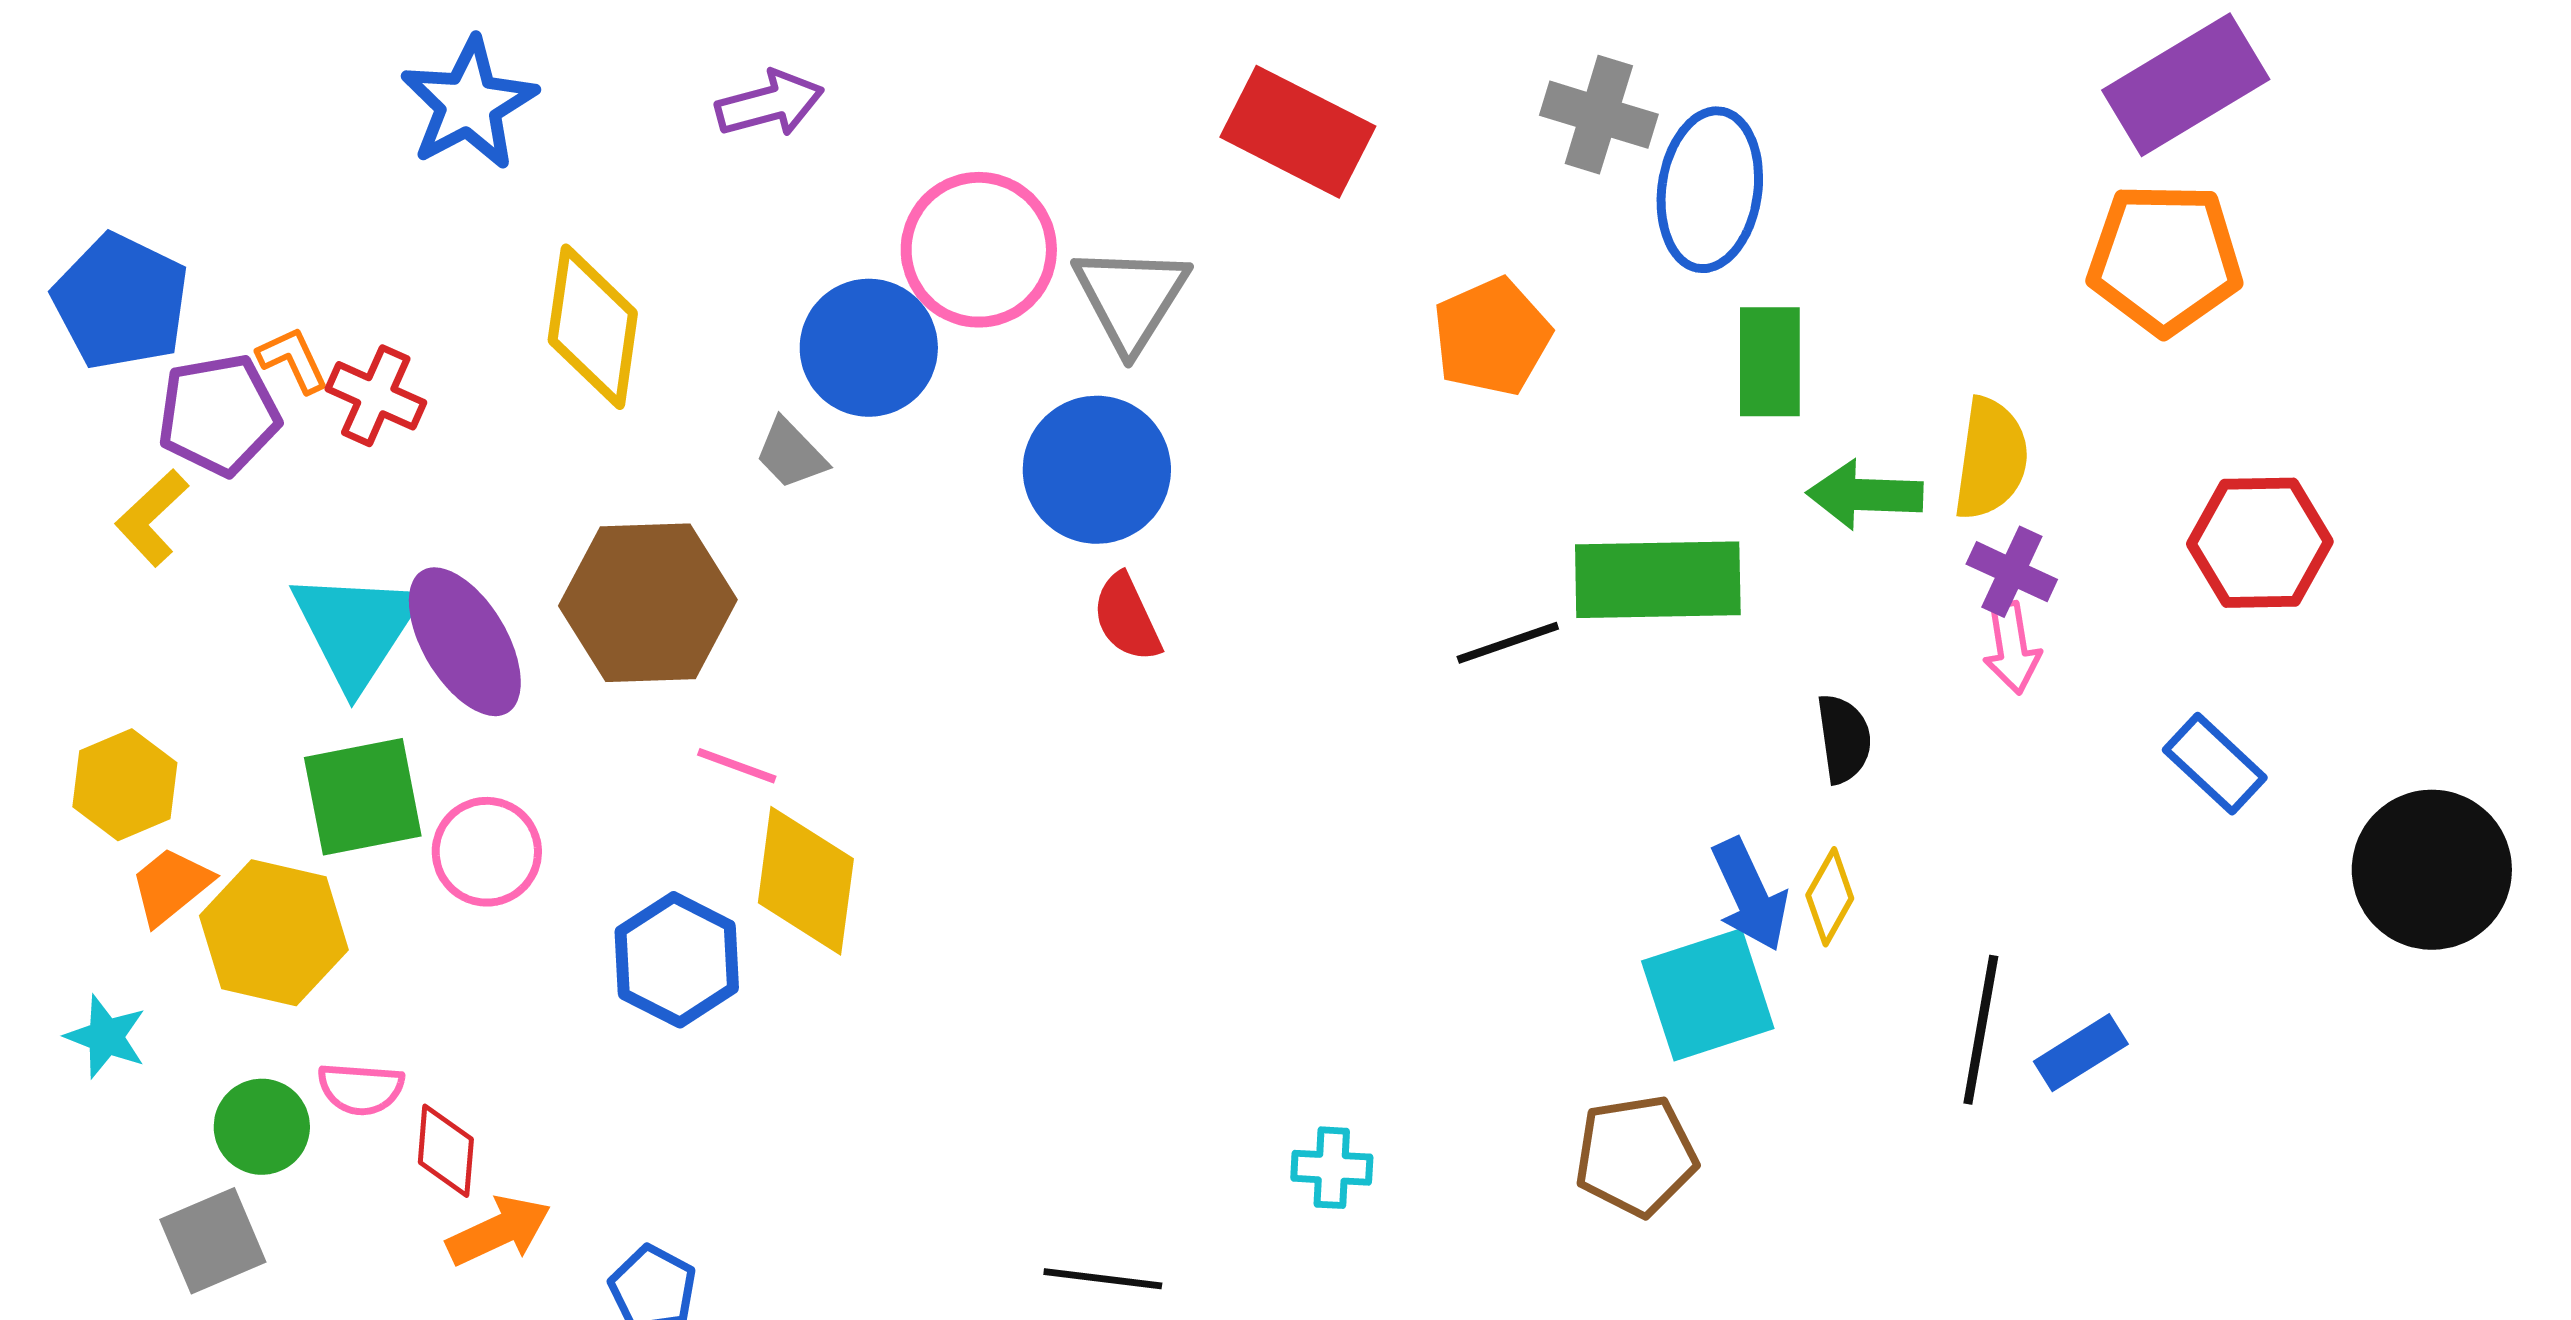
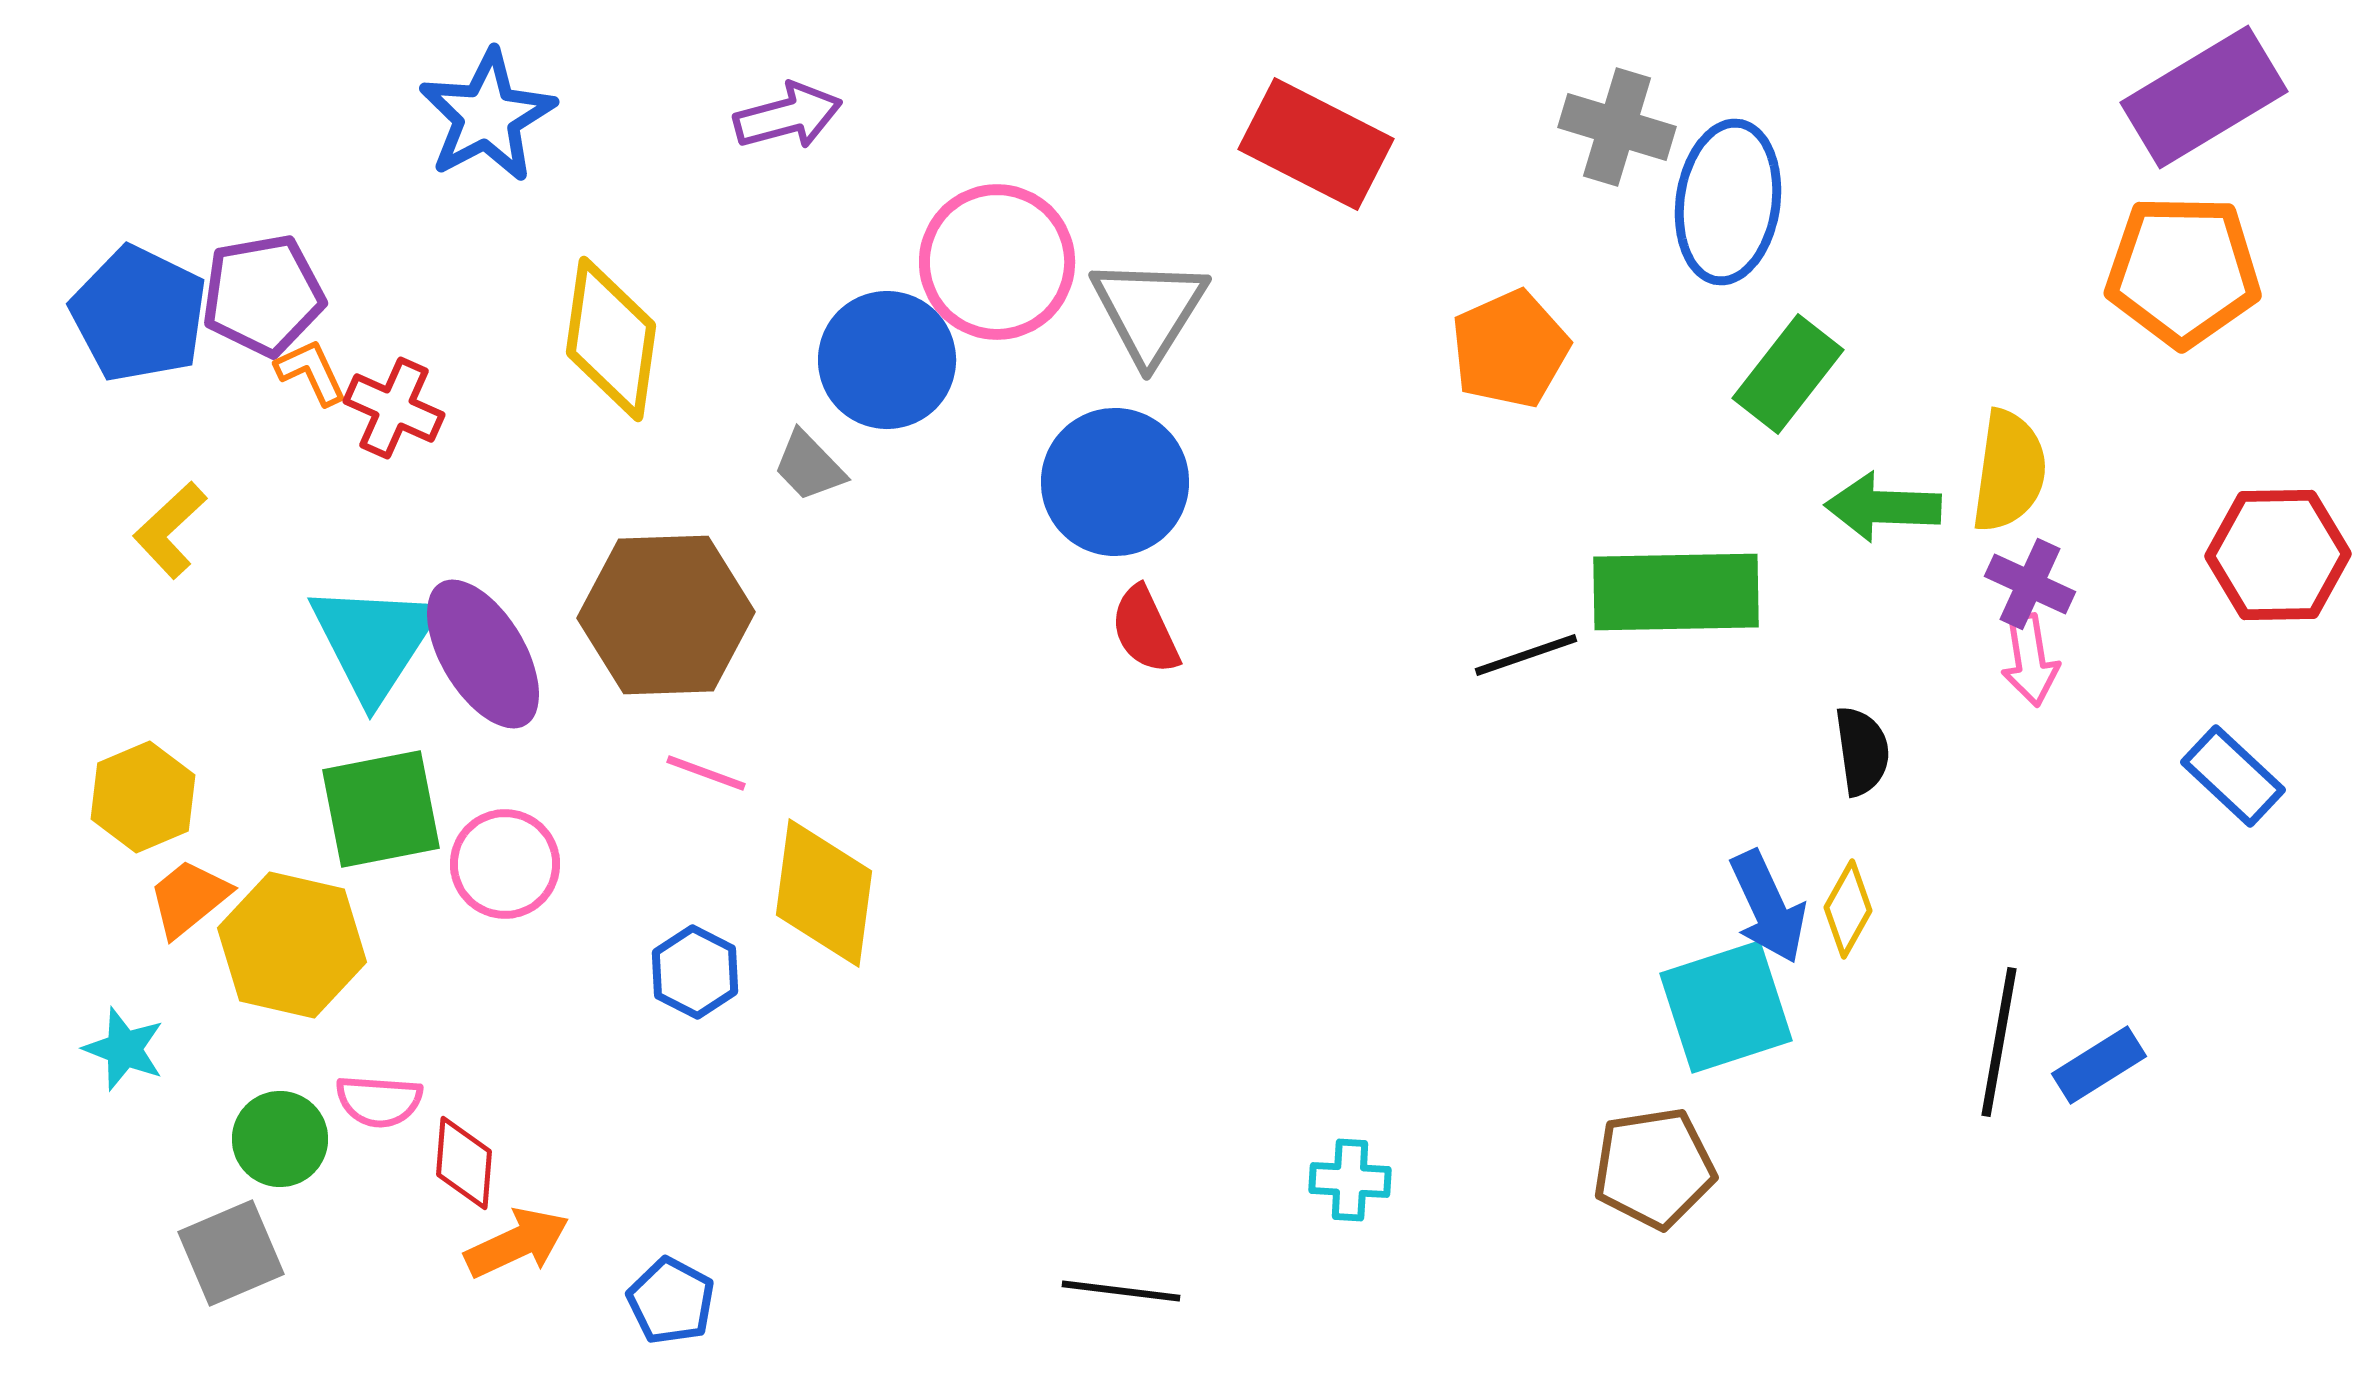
green rectangle: (1770, 362) -> (1788, 374), turned 38
purple pentagon: (219, 415) -> (263, 295), moved
pink line: (737, 766) -> (706, 773), moved
blue hexagon: (677, 960) -> (695, 972), size x0.7

